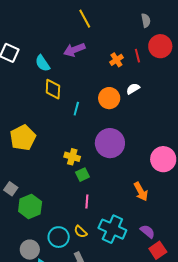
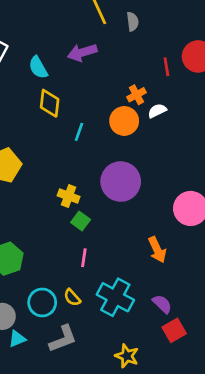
gray semicircle: (146, 20) -> (133, 22), moved
orange cross: (116, 60) -> (136, 95), moved
green square: (82, 175) -> (81, 221), turned -32

